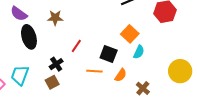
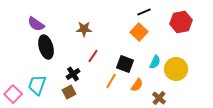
brown star: (55, 18) -> (84, 29), moved
orange square: (130, 34) -> (139, 32), moved
orange line: (94, 71) -> (111, 81), turned -63
yellow circle: (180, 71) -> (176, 69), moved

